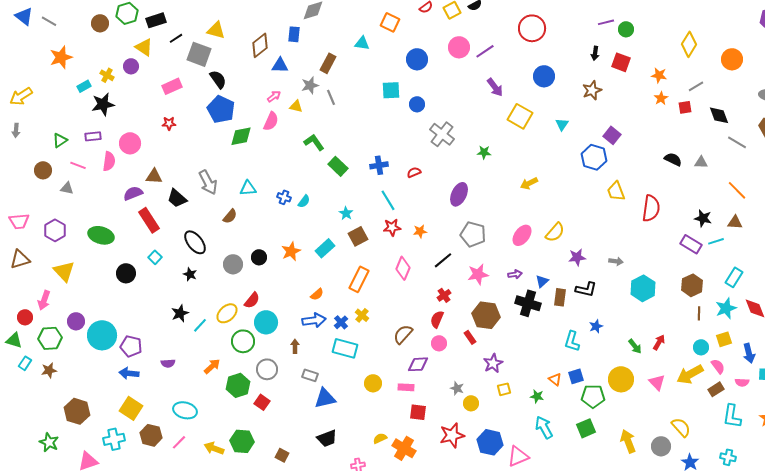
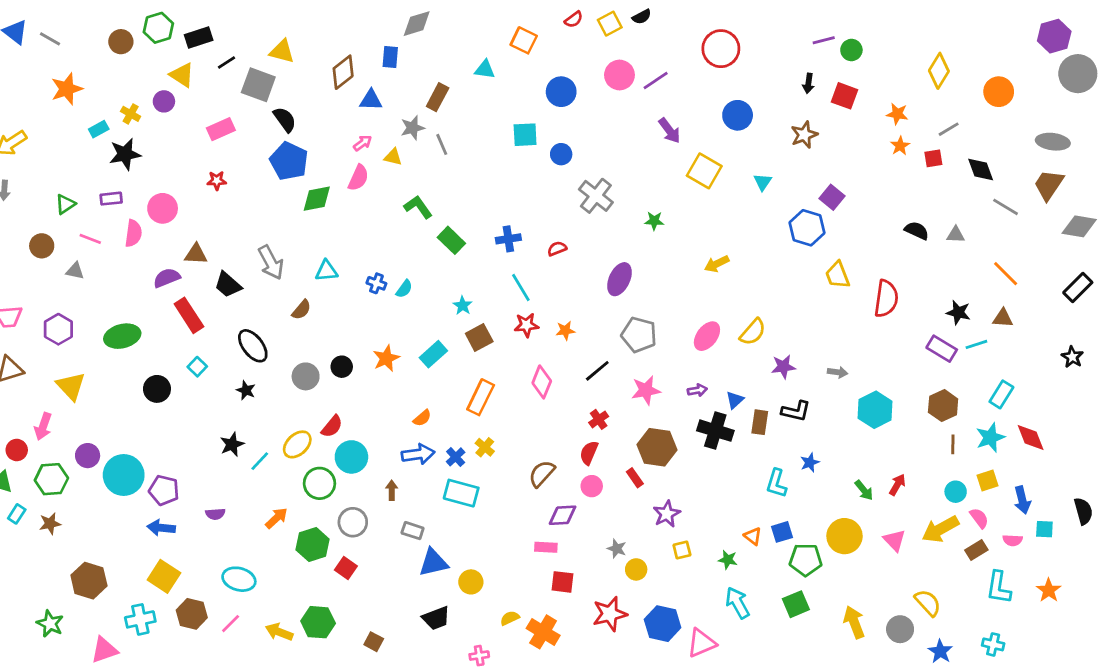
green ellipse: (101, 235) -> (122, 336), turned -30
yellow circle: (373, 383) -> (471, 582), moved

